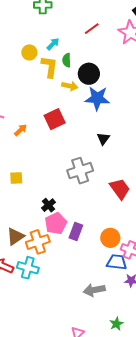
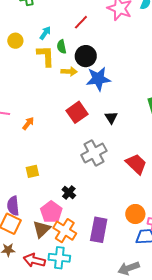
red line: (92, 29) -> (81, 22), moved
yellow circle: (29, 52) -> (15, 41), moved
red square: (55, 119) -> (77, 112), moved
pink pentagon: (56, 223) -> (51, 212), moved
purple rectangle: (76, 232) -> (99, 230), moved, size x1.4
orange cross: (38, 242) -> (65, 231), turned -30

